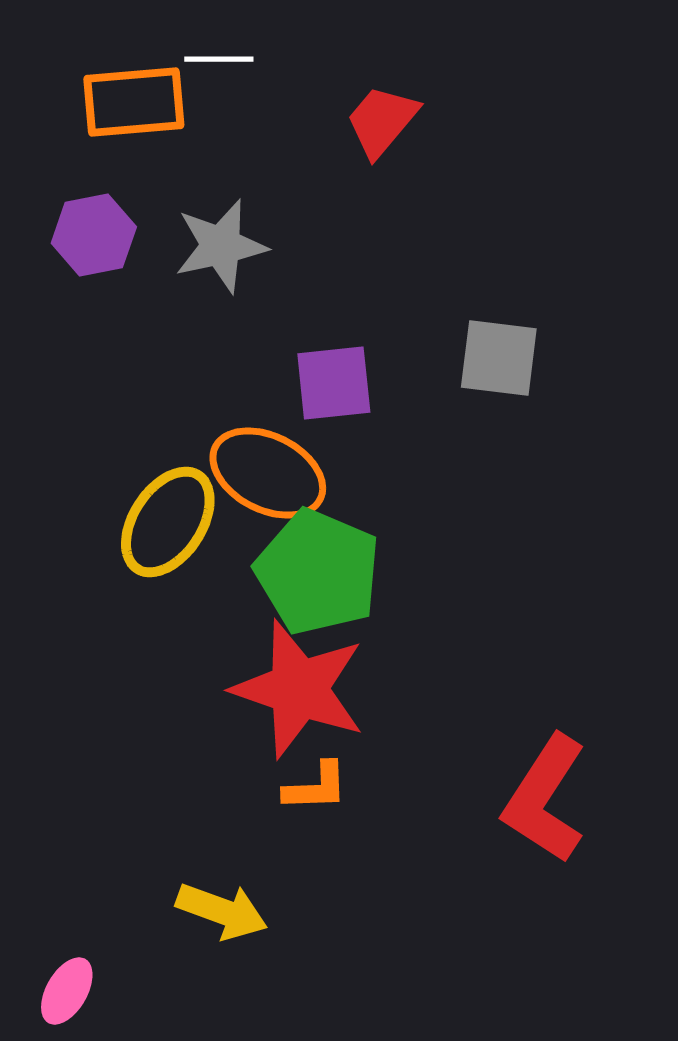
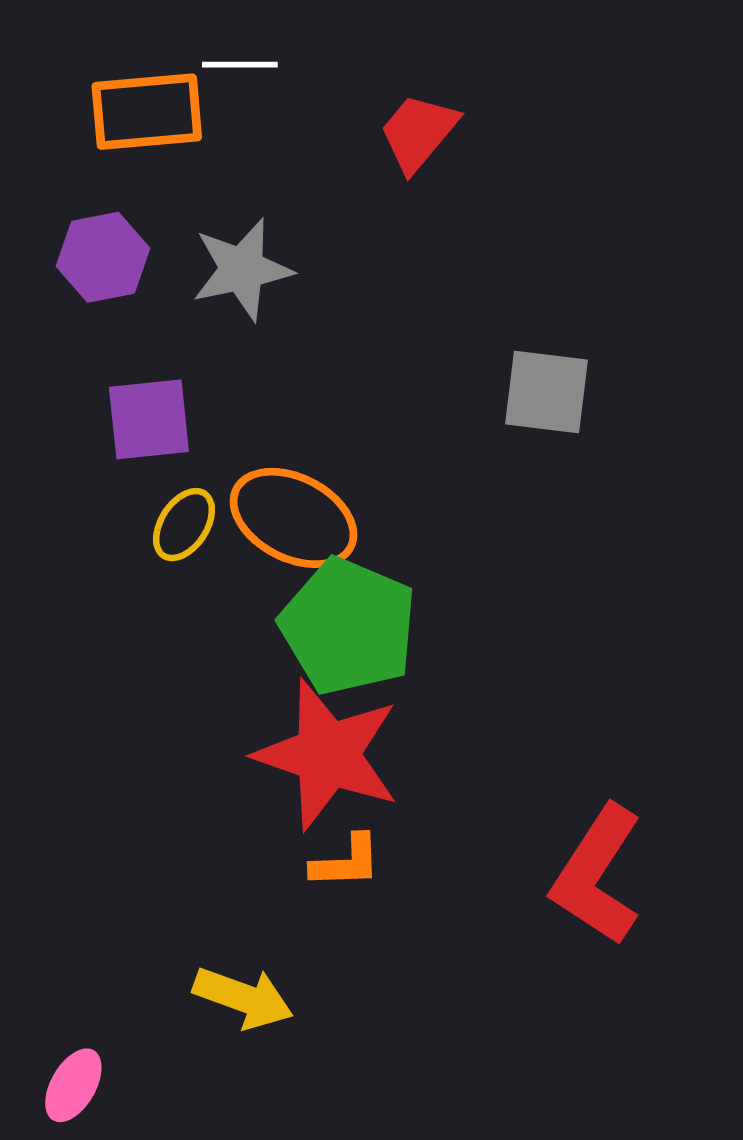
purple square: (334, 383) -> (149, 419), moved
yellow ellipse: (168, 522) -> (184, 525), moved, size x0.6

